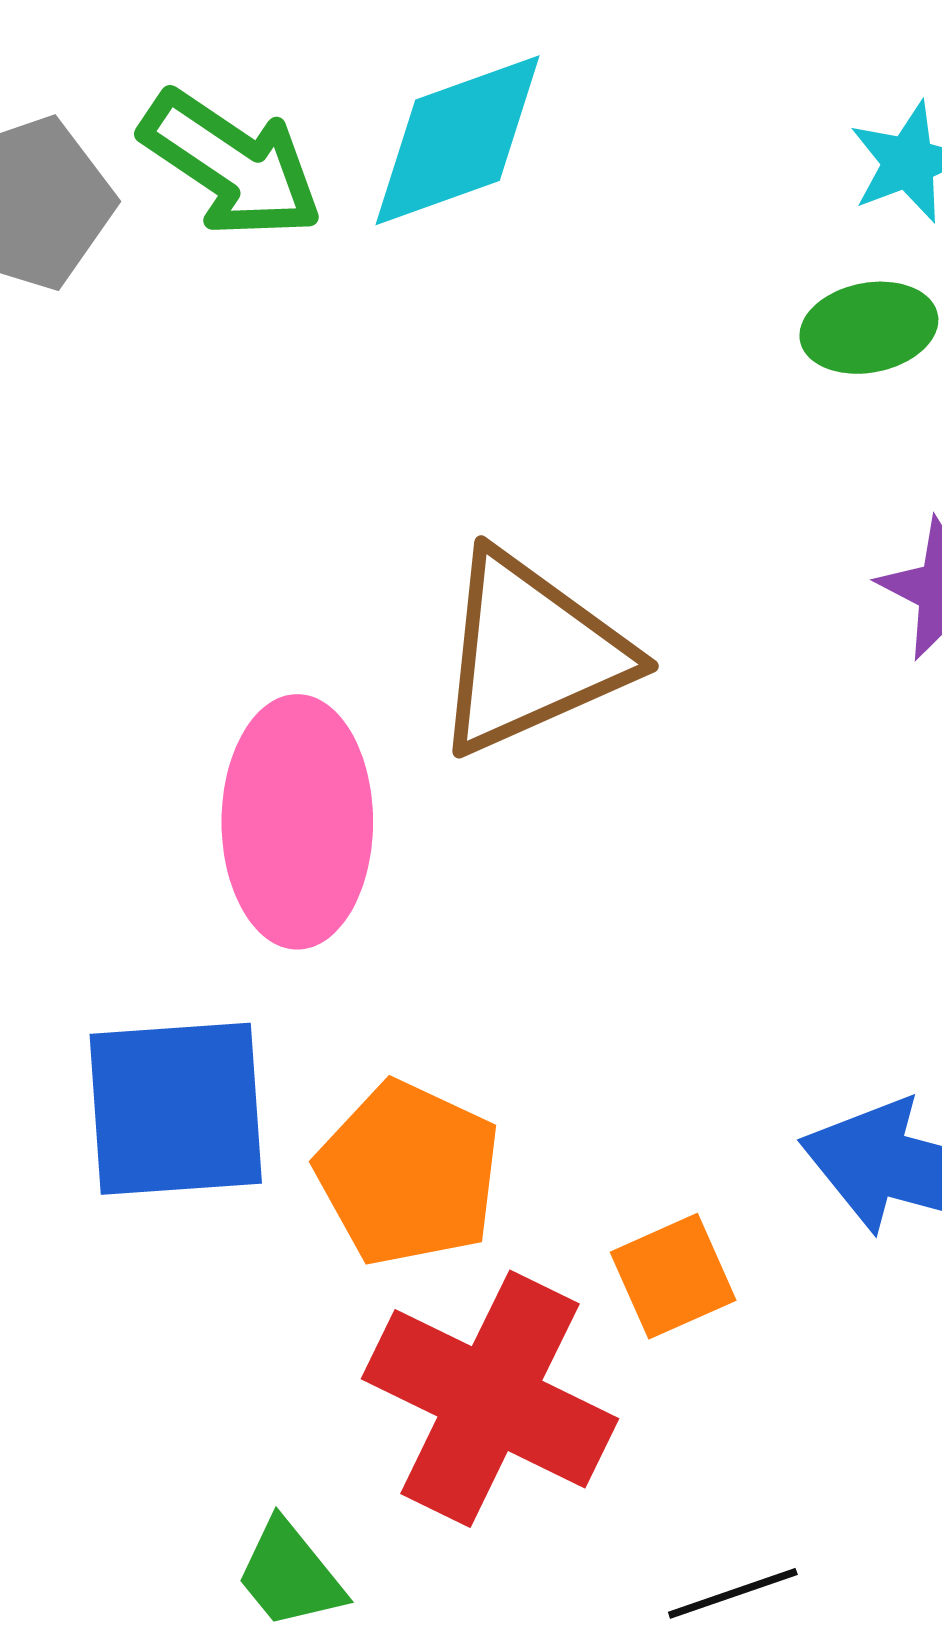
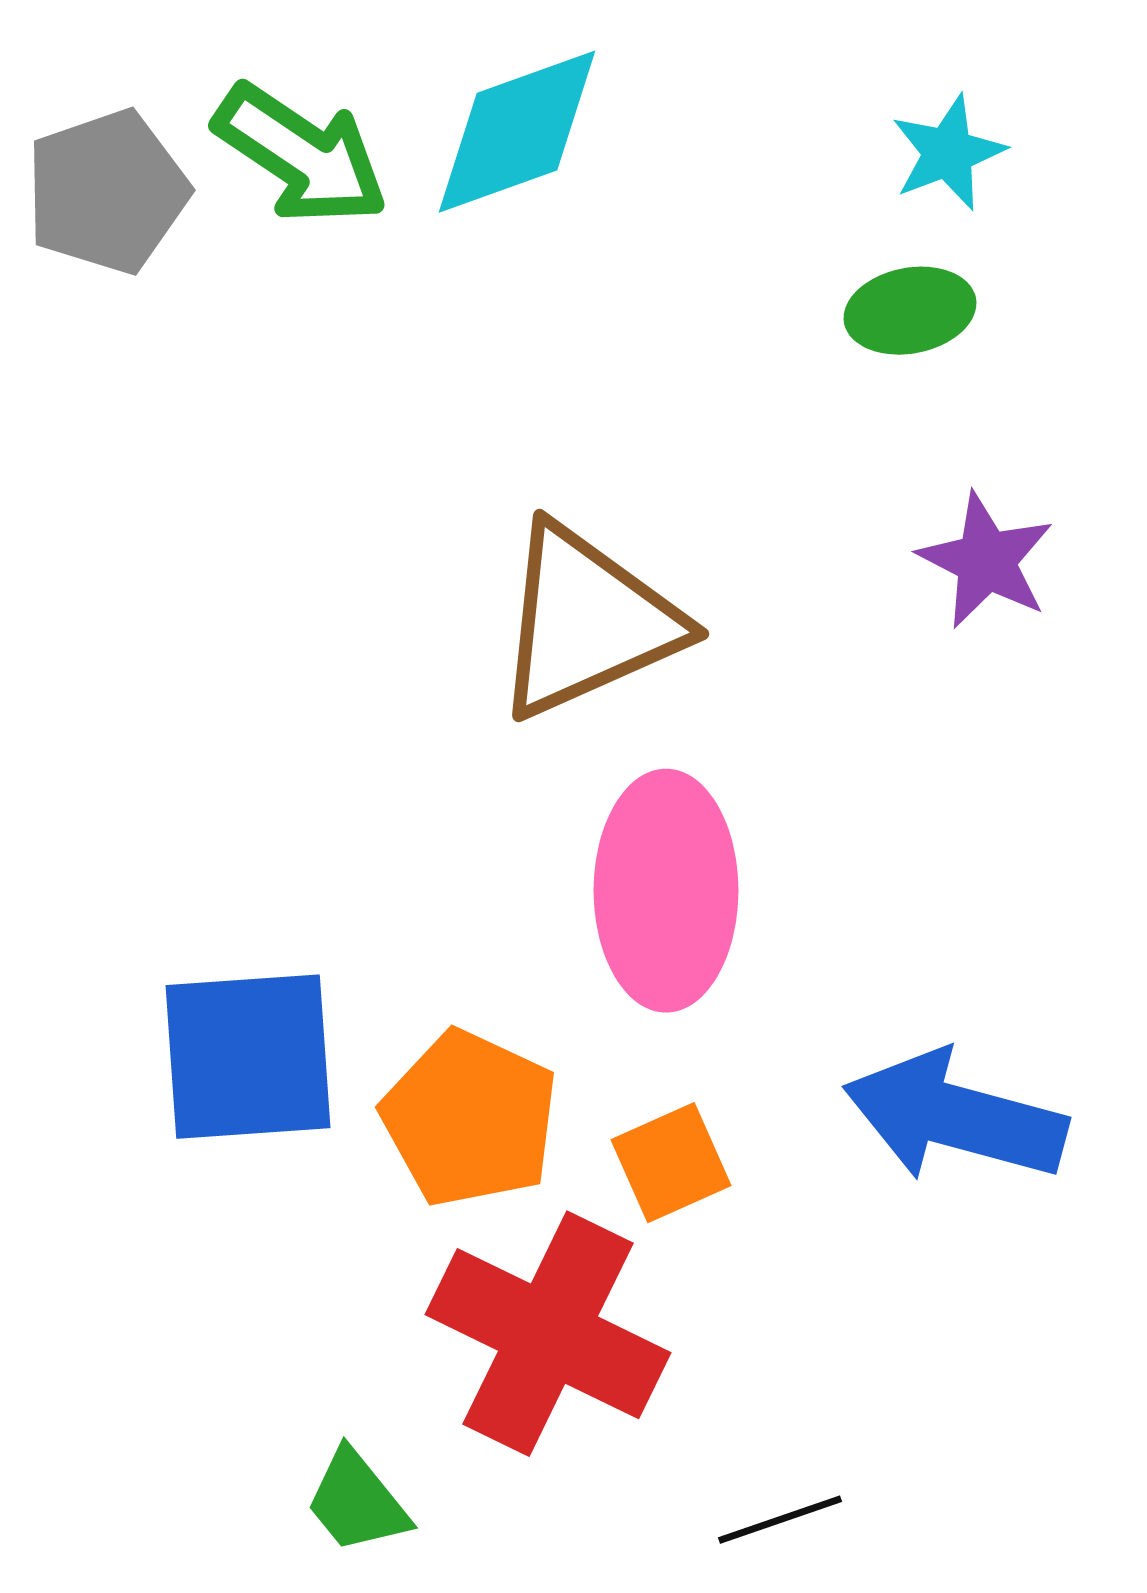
pink ellipse: (297, 822) -> (666, 891), moved
orange square: (673, 1276) -> (671, 1163), moved

